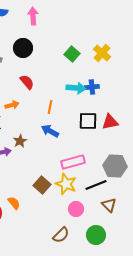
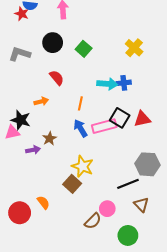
green square: (72, 54) -> (84, 49), moved
black square: (88, 121) -> (120, 118), turned 30
blue arrow: (50, 131) -> (80, 128), turned 30
pink rectangle: (73, 162) -> (104, 126), moved
yellow star: (66, 184) -> (83, 166), moved
brown semicircle: (61, 235) -> (93, 221), moved

